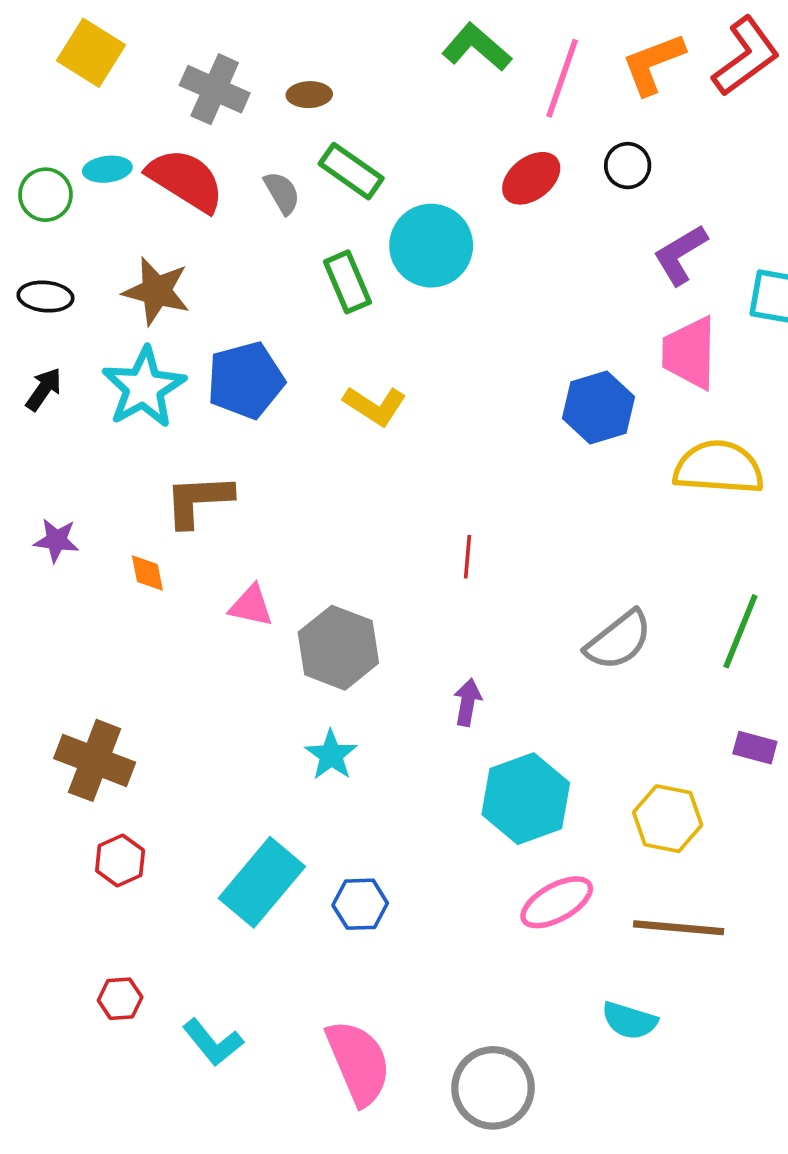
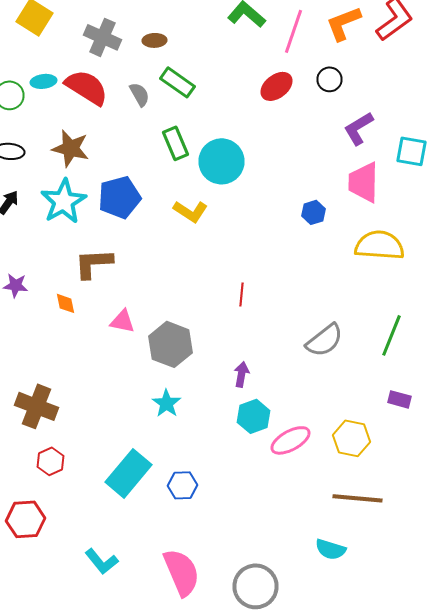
cyan circle: (431, 246) -> (222, 161), moved
blue hexagon: (599, 408) -> (314, 212), size x0.6
cyan hexagon: (526, 799) -> (254, 416), moved, size x0.7
pink ellipse: (557, 902) -> (290, 440), moved
red hexagon: (120, 999) -> (26, 519), moved, size x1.6

